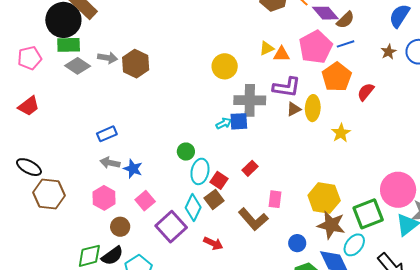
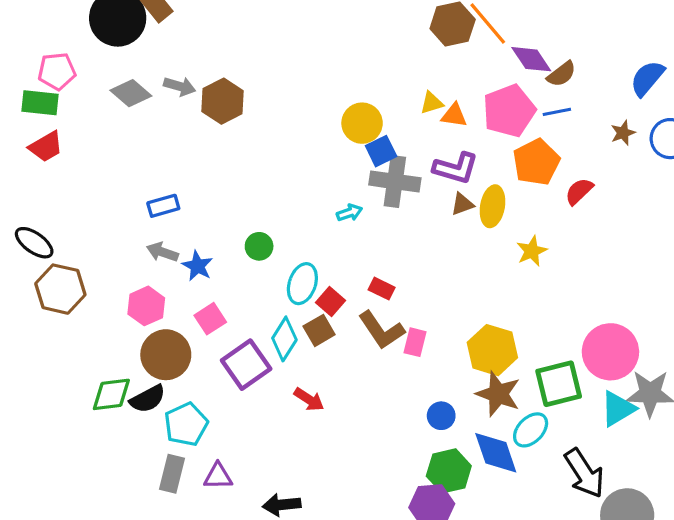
green rectangle: (69, 45) -> (40, 103), moved
blue square: (239, 121) -> (381, 151), moved, turned -30
green circle: (186, 152) -> (259, 246), moved
red rectangle: (250, 168) -> (382, 289), turned 63
brown L-shape: (253, 219) -> (381, 330), moved
brown circle: (120, 227) -> (166, 355), size x1.6

